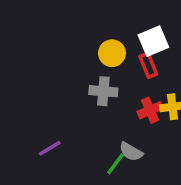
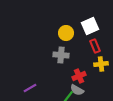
red rectangle: (148, 65) -> (95, 46), moved
red cross: (150, 110) -> (79, 76), moved

